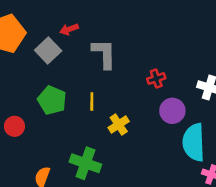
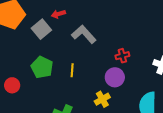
gray L-shape: (104, 54) -> (84, 34), turned -45
purple circle: (172, 111) -> (115, 77), moved
yellow cross: (119, 124) -> (102, 99), moved

